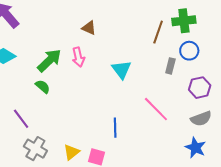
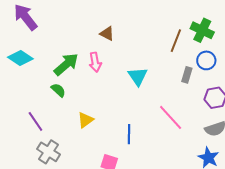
green cross: (184, 21) -> (202, 30), turned 30
yellow triangle: (71, 152) -> (85, 120), moved

